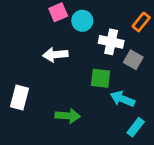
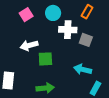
cyan circle: (82, 21) -> (53, 13), moved
green square: (100, 78) -> (45, 59), moved

